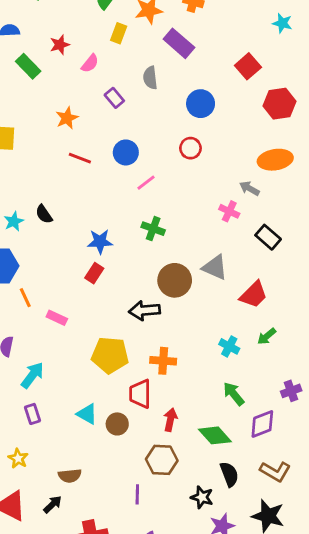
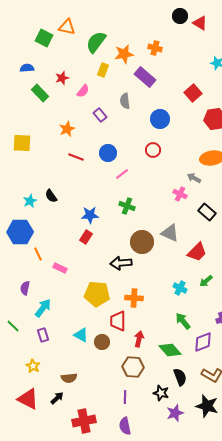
purple line: (137, 494) -> (125, 397), moved

